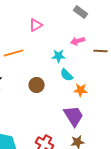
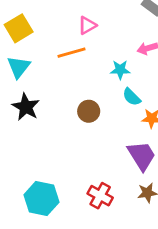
orange line: (14, 53) -> (72, 53), moved

